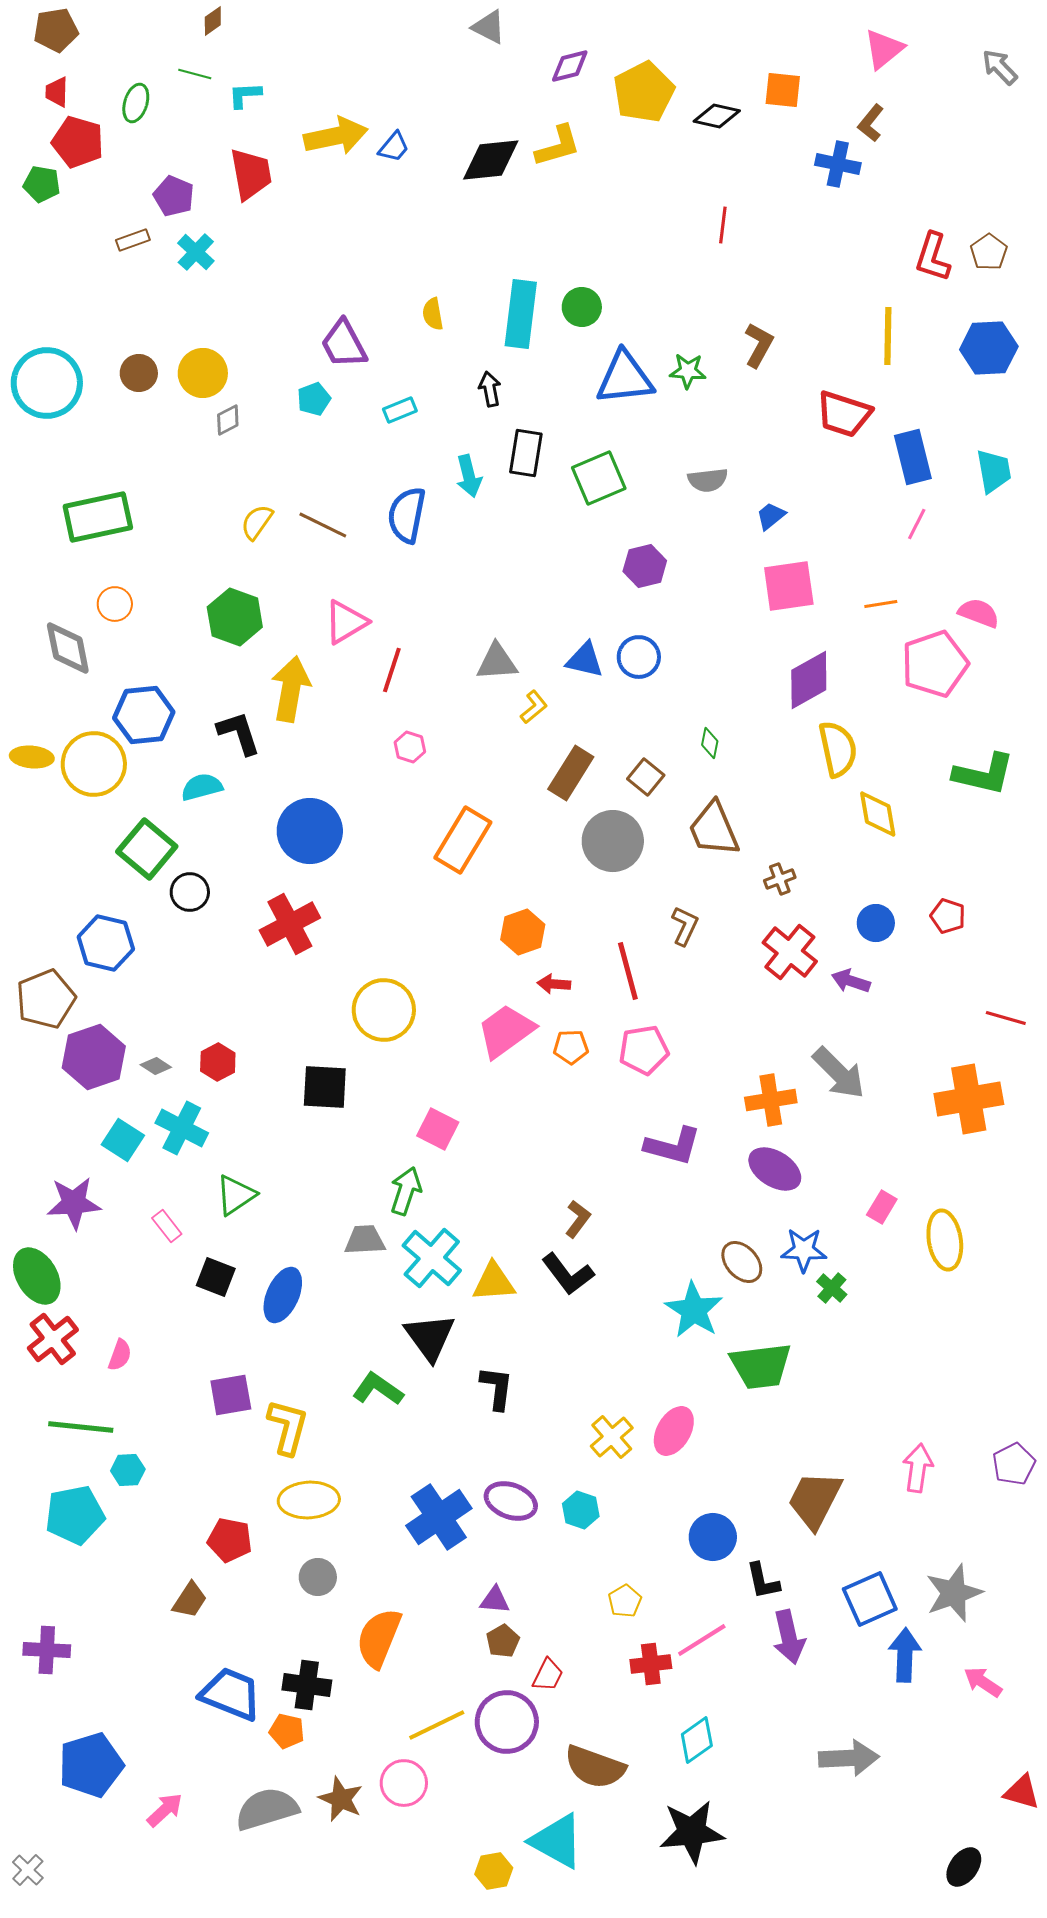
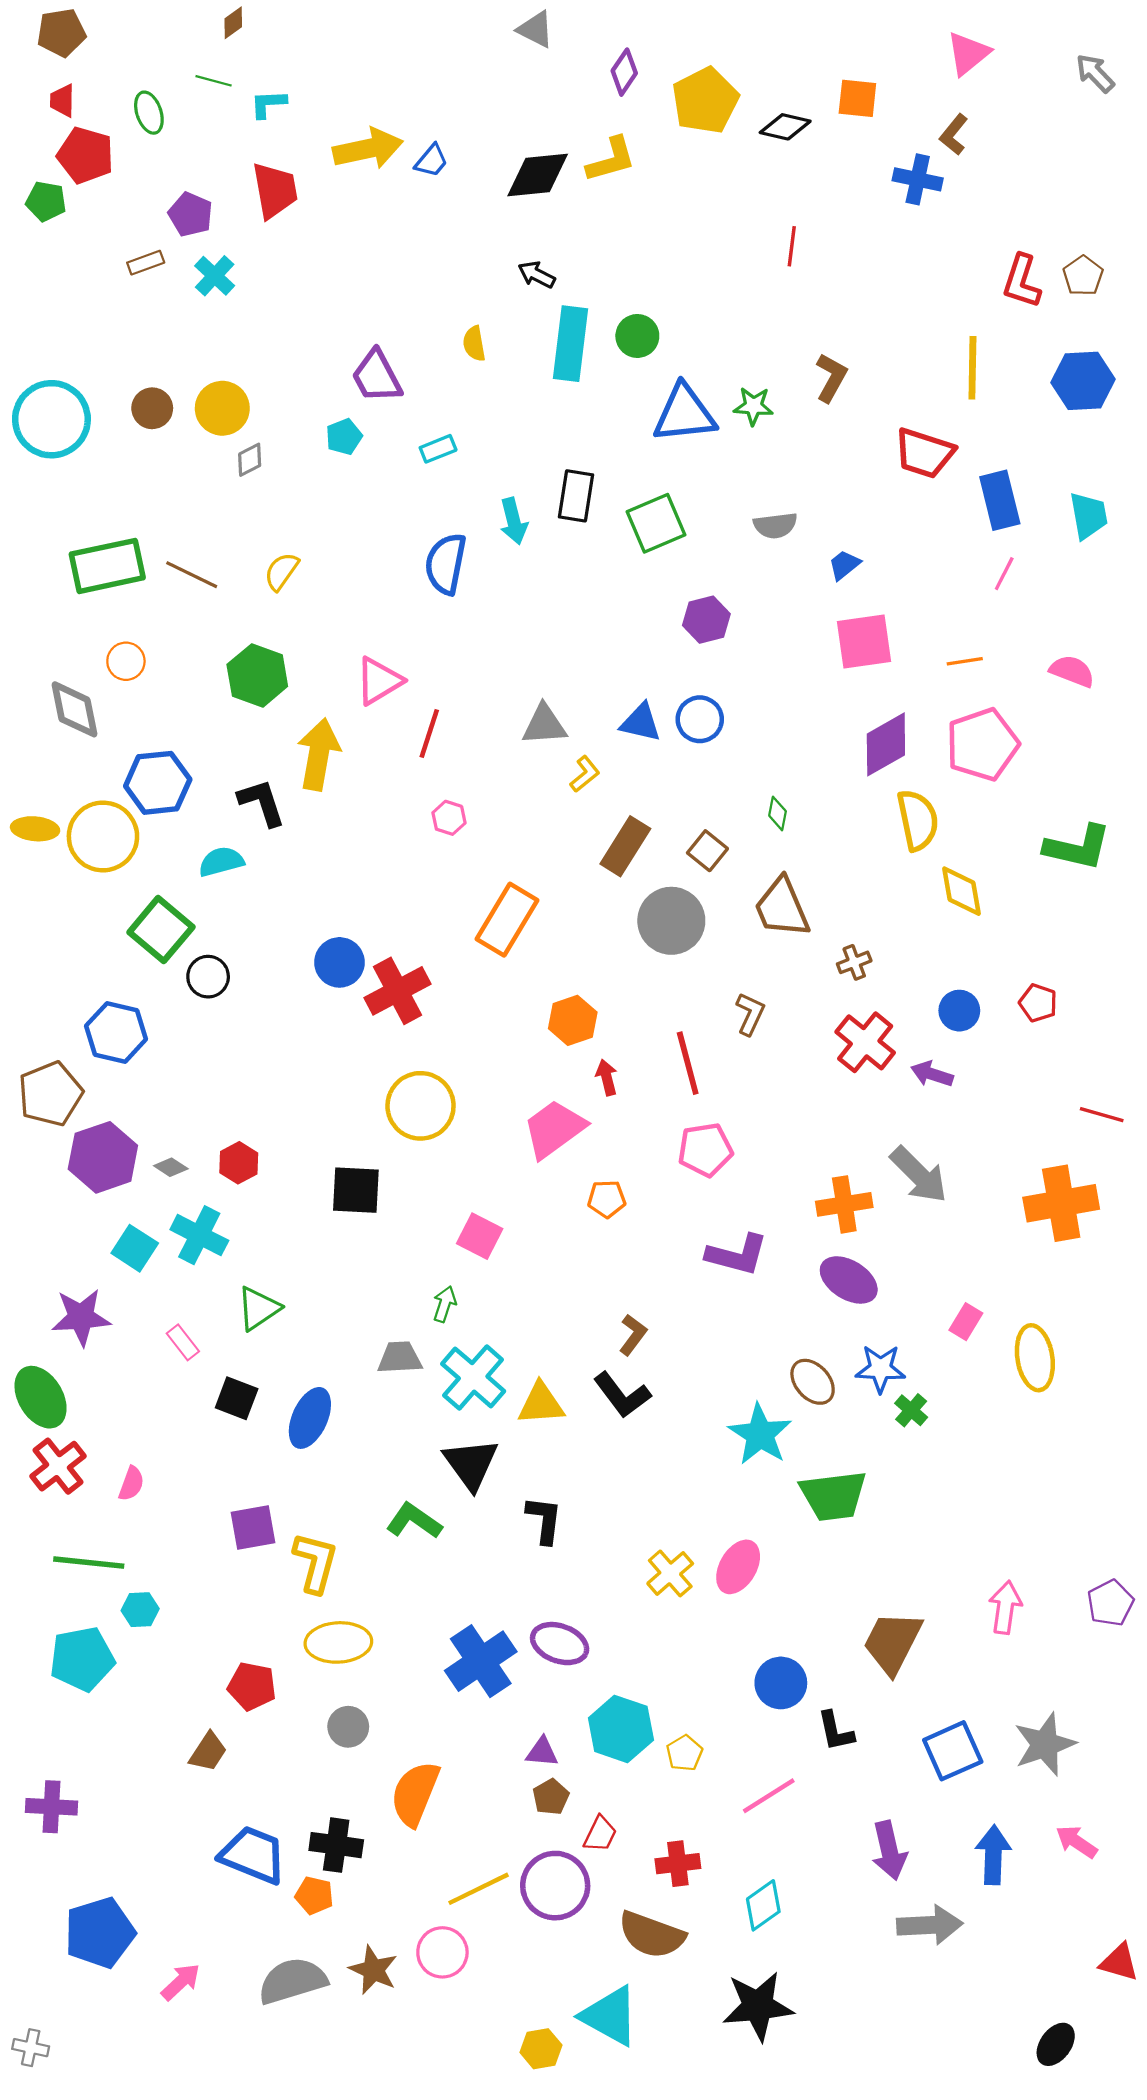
purple diamond: (570, 66) -> (624, 72), turned -42
green ellipse: (136, 103) -> (149, 113), turned -36
black arrow: (490, 389) -> (537, 275), moved, turned -52
brown line: (323, 525) -> (192, 575), moved
pink pentagon: (935, 664) -> (982, 744), moved
blue circle: (310, 831) -> (339, 962), moved, size x0.7
red cross: (290, 924) -> (398, 991), moved
red arrow: (554, 984) -> (607, 1077), turned 72
orange pentagon: (571, 1047) -> (607, 1199), moved
green arrow: (406, 1191) -> (445, 1304), size x0.7
cyan hexagon: (581, 1510) -> (621, 1729), moved, size x1.6
purple arrow: (789, 1637) -> (889, 1851), moved
blue arrow: (905, 1655) -> (993, 1855), moved
red cross: (651, 1664) -> (678, 1864), moved
gray cross: (28, 1870) -> (31, 2048), turned -32

